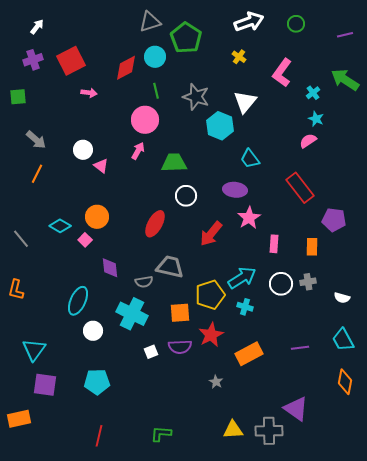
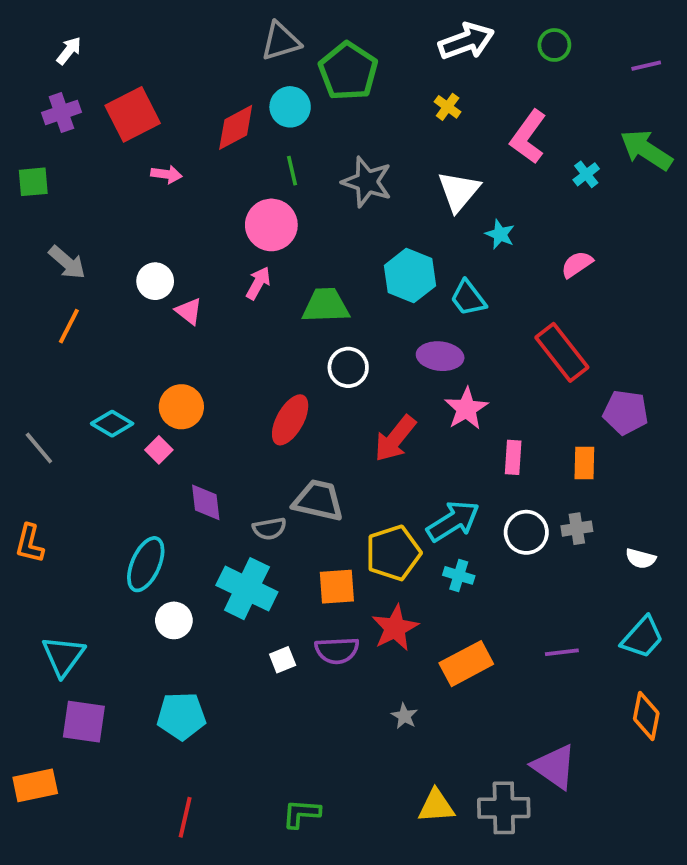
cyan star: (316, 119) -> (500, 234), moved
cyan hexagon: (220, 126) -> (410, 276), moved
cyan trapezoid: (343, 340) -> (642, 637), turned -110

